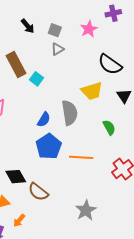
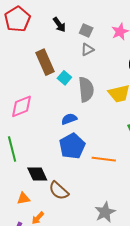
gray semicircle: (70, 113) -> (86, 90), moved
blue semicircle: (44, 120) -> (69, 119), turned -147

